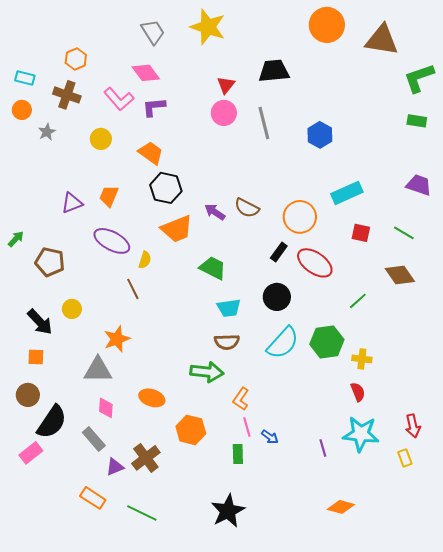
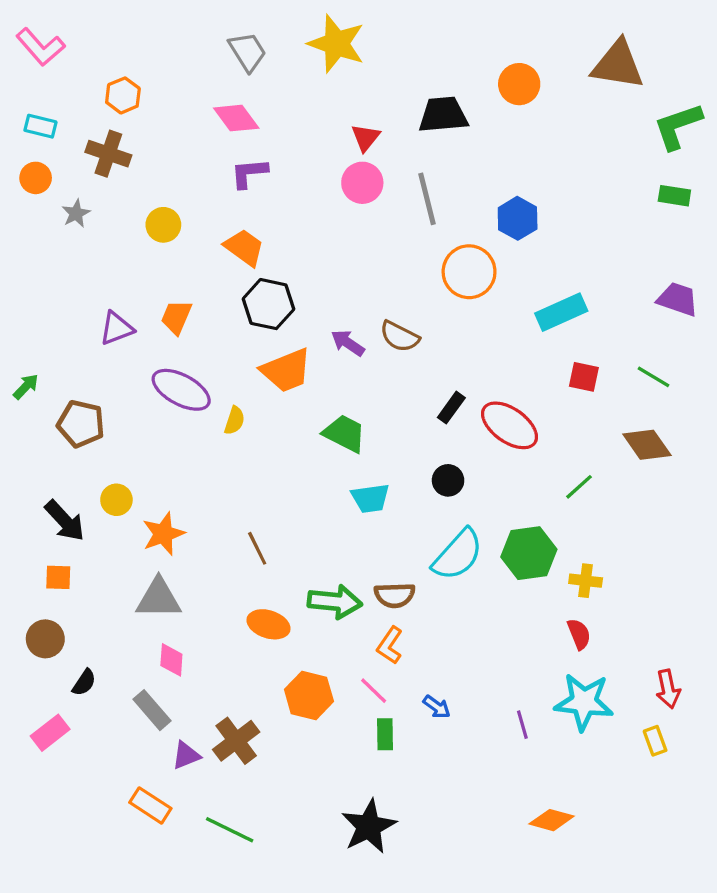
orange circle: (327, 25) -> (519, 84), moved, size x0.7
pink L-shape: (119, 99) -> (40, 47), moved
orange circle: (300, 217) -> (469, 272), moved
brown line: (133, 289) -> (257, 548), moved
black circle: (277, 297) -> (448, 480), size x0.7
orange star: (117, 339) -> (163, 534), moved
brown semicircle: (227, 342) -> (395, 595), moved
orange ellipse: (152, 398) -> (268, 624), moved
black semicircle: (52, 422) -> (84, 683), size x0.5
pink line: (247, 427) -> (374, 691), moved, turned -30

